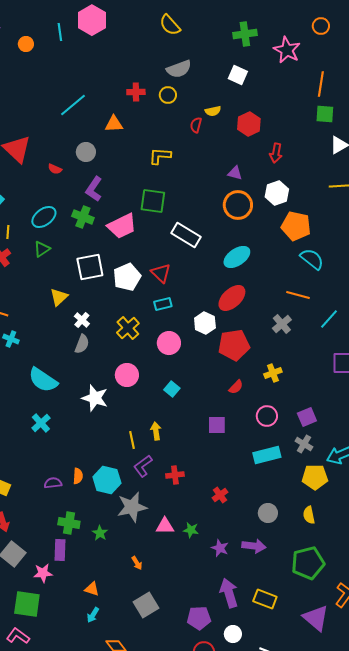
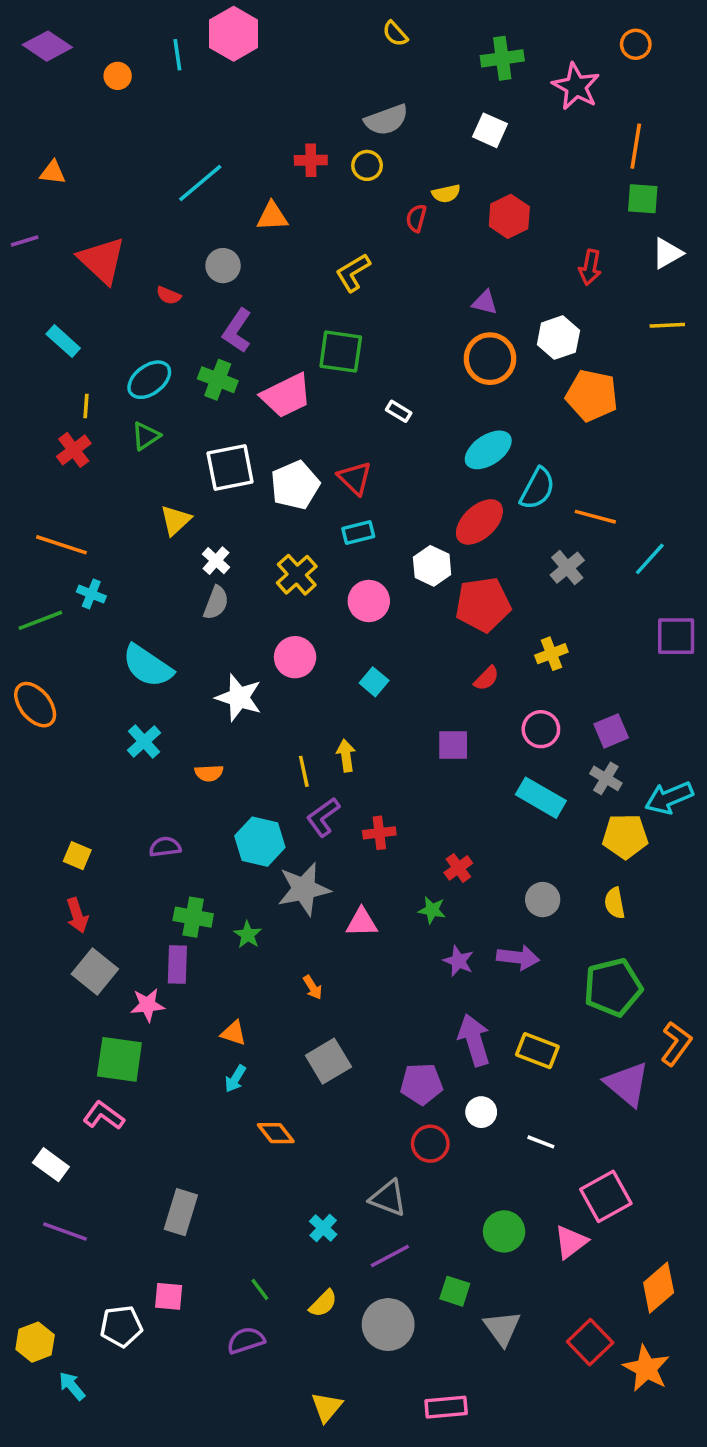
yellow semicircle: (170, 25) -> (395, 34), moved, size x0.7
red arrow: (276, 153) -> (590, 267), moved
yellow L-shape: (160, 156) -> (353, 273), turned -35
white rectangle: (186, 235) -> (399, 411), size x0.5
cyan semicircle: (312, 259) -> (537, 489), moved, turned 80
cyan rectangle: (267, 455) -> (541, 798), turned 44
orange semicircle: (78, 476) -> (209, 773), moved, turned 84
green star: (191, 530) -> (432, 910), moved

